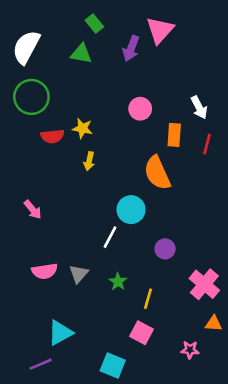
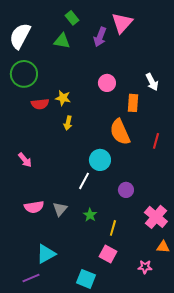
red line: (207, 144) -> (156, 141), moved

